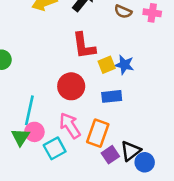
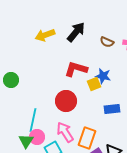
red L-shape: (84, 46) -> (76, 69), turned 115
blue star: (124, 65) -> (103, 76), moved
blue rectangle: (112, 96) -> (112, 109), moved

